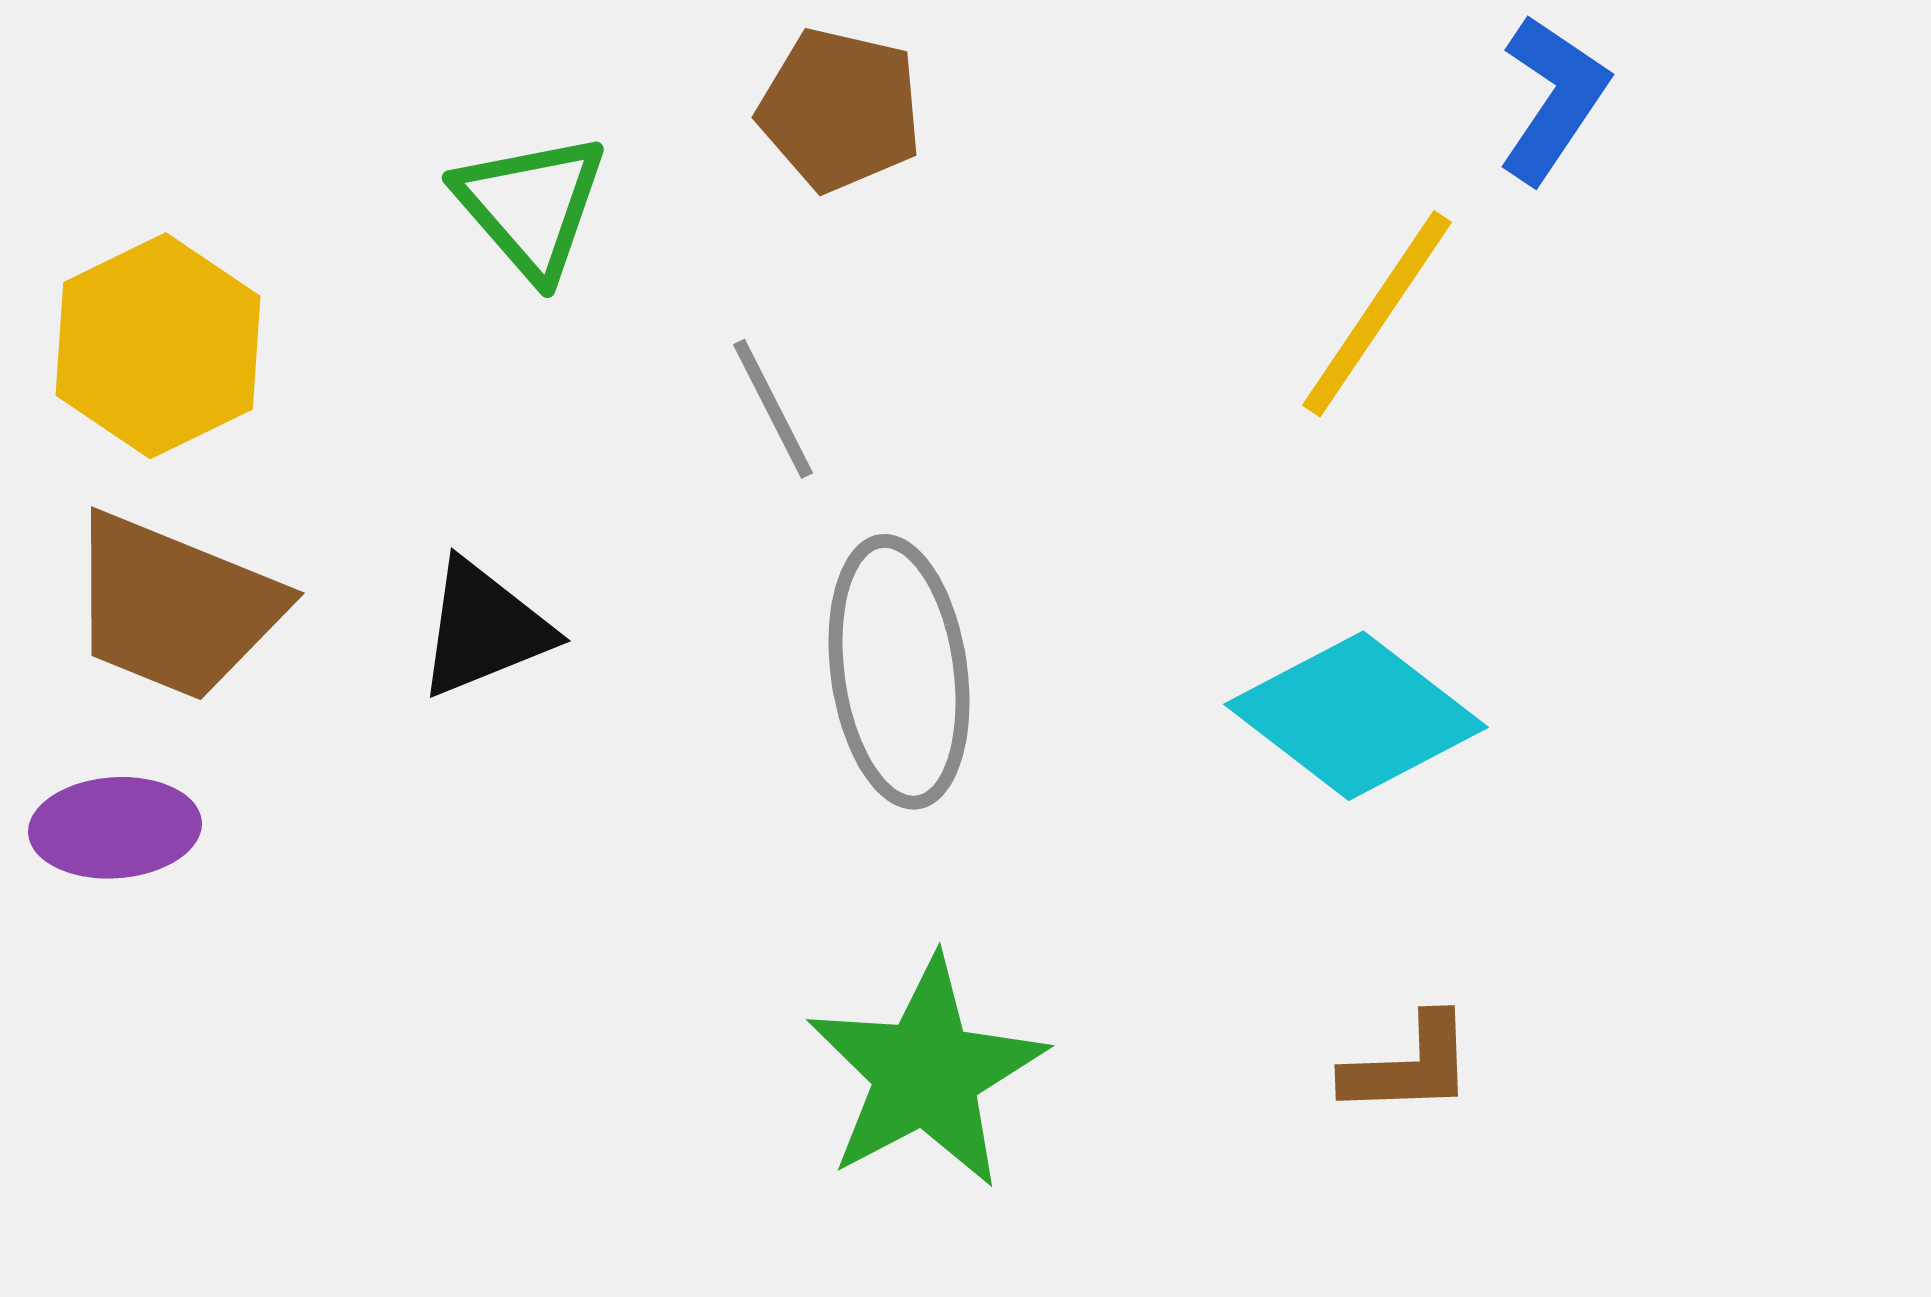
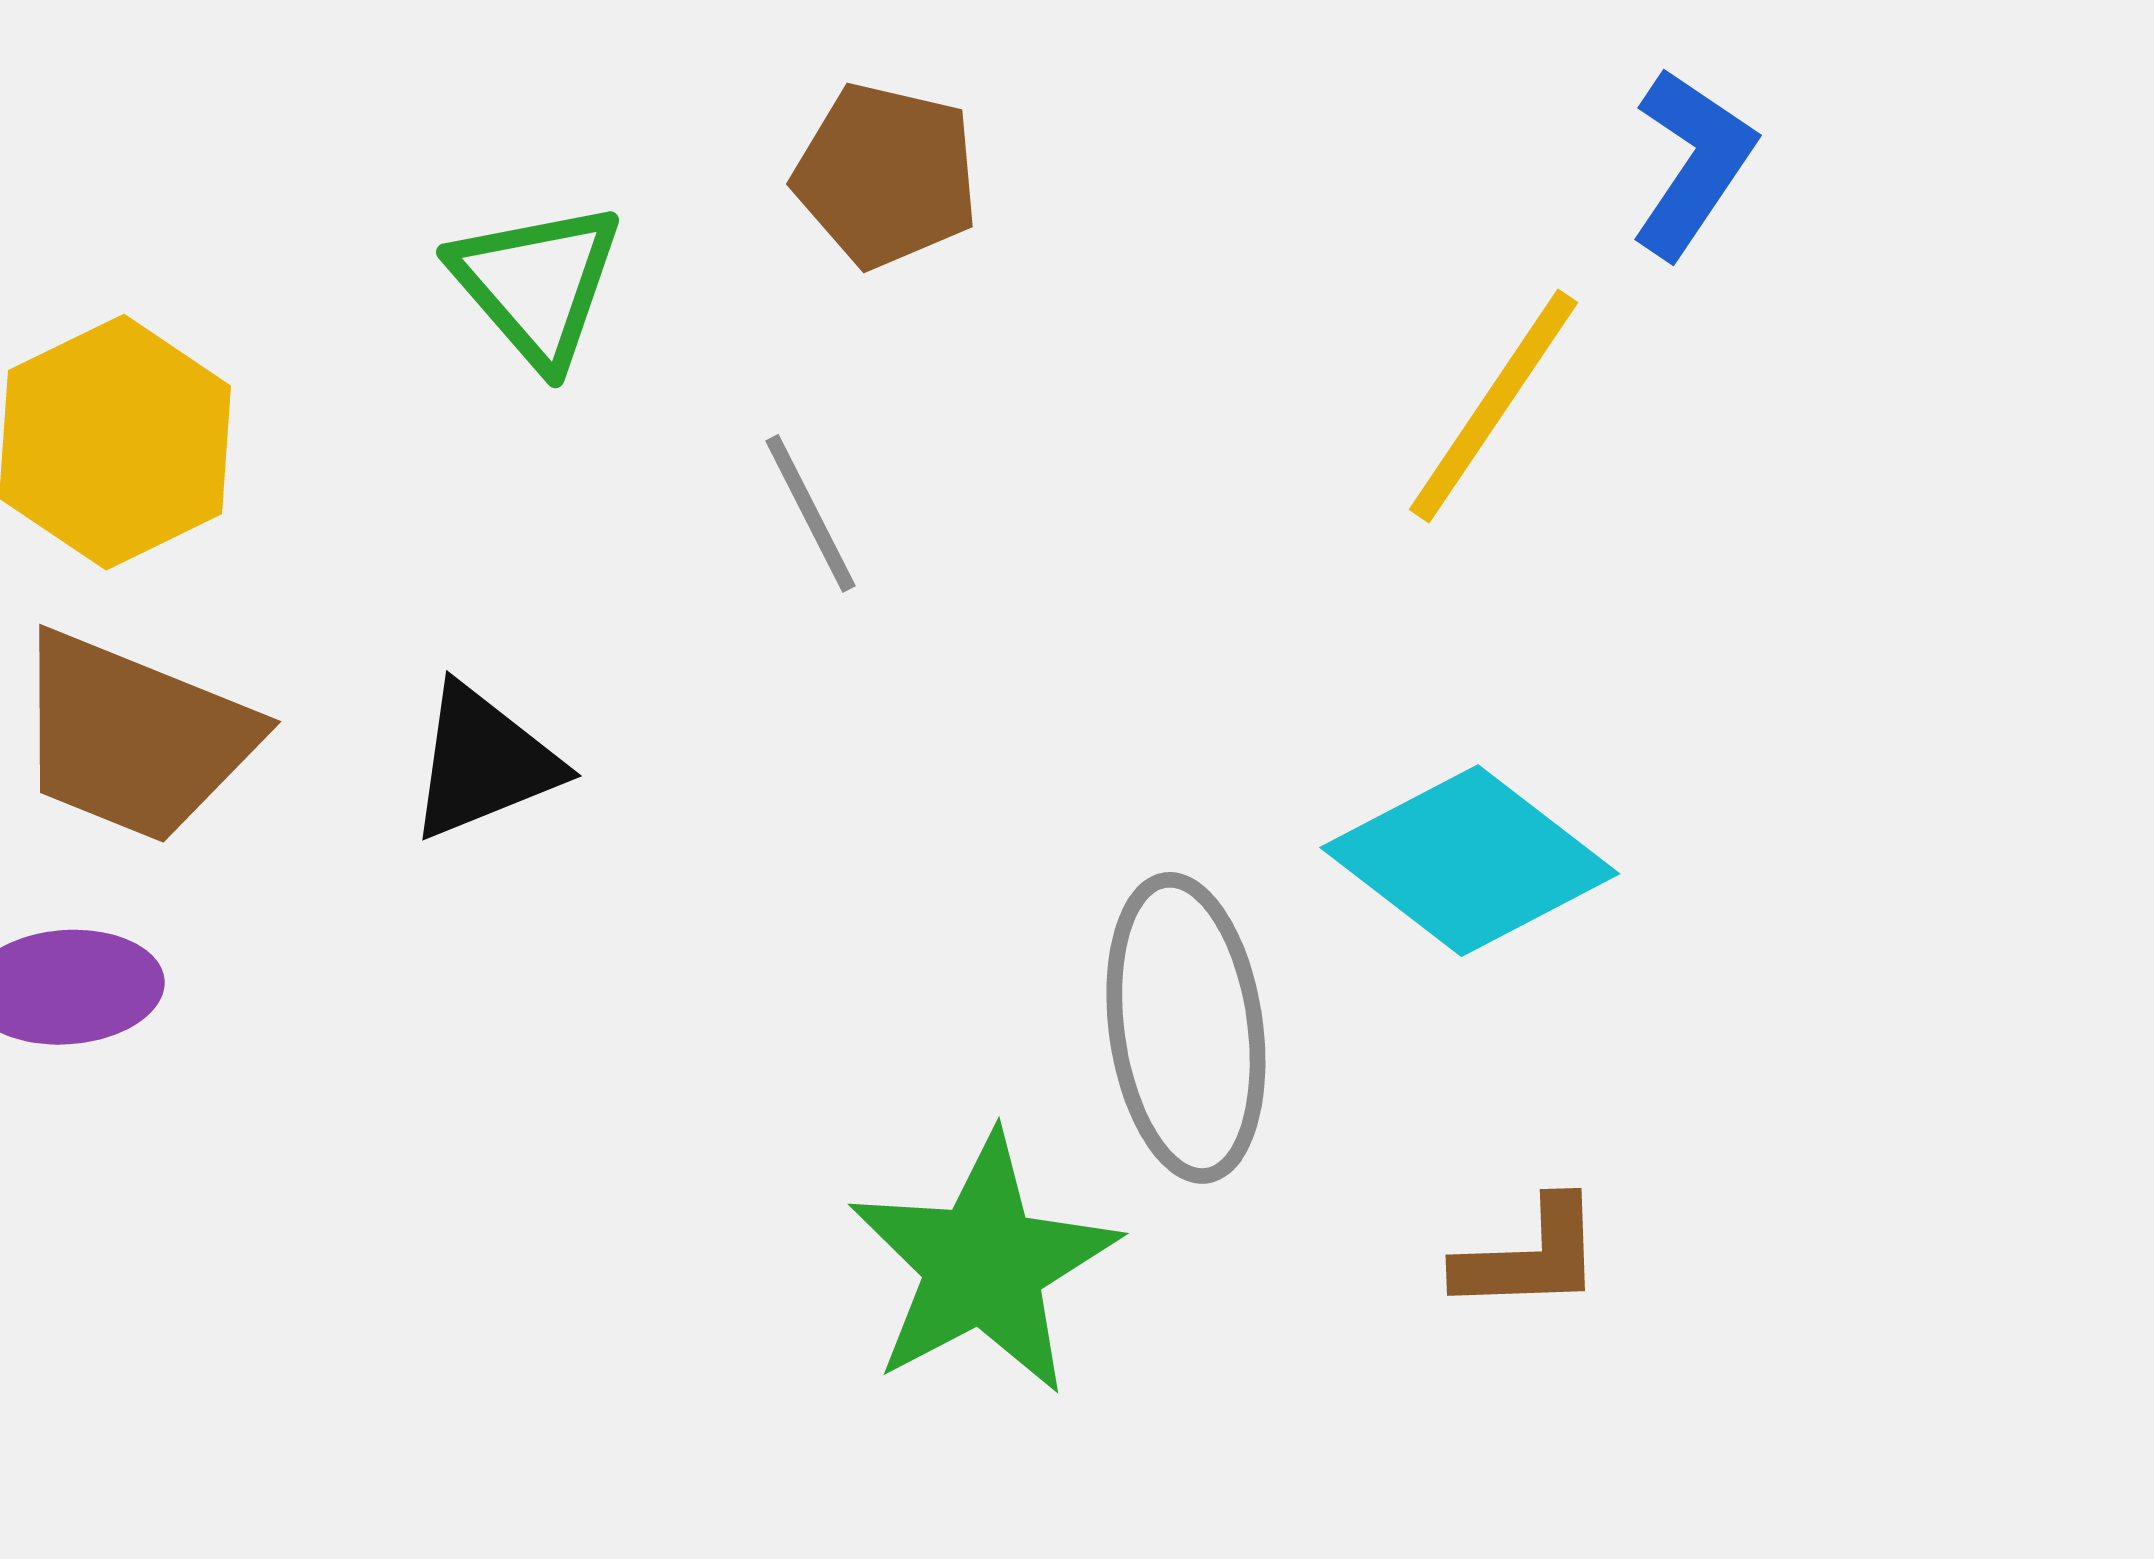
gray ellipse: (899, 672) -> (1186, 1028), moved

